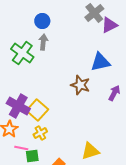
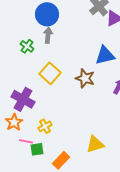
blue circle: (42, 21) -> (47, 14), size x1.5
green cross: (22, 53) -> (27, 46), size x0.6
yellow square: (37, 110) -> (50, 73), moved

